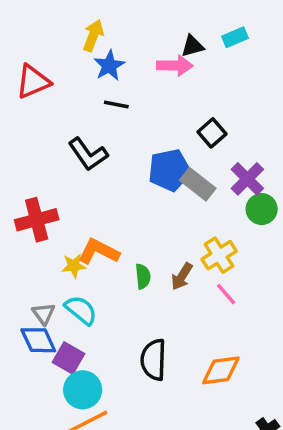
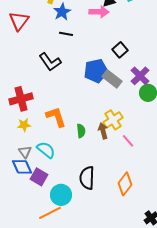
red triangle: (33, 82) -> (19, 21), turned -30
orange L-shape: (99, 252) -> (56, 117), turned 45
yellow cross: (219, 255) -> (113, 120), moved
yellow star: (74, 266) -> (24, 125), moved
brown arrow: (182, 276) -> (103, 131), turned 133
orange diamond: (221, 370) -> (125, 184), turned -45
cyan circle: (83, 390) -> (61, 195), moved

